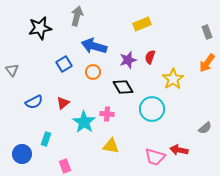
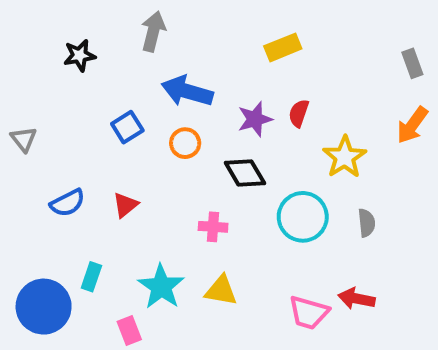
black star: (40, 28) -> (79, 55), size x0.7
cyan star: (84, 122) -> (161, 287), moved
gray semicircle: (205, 128) -> (367, 223), moved, turned -56
blue circle: (22, 154) -> (44, 307), size x1.4

